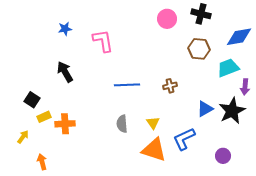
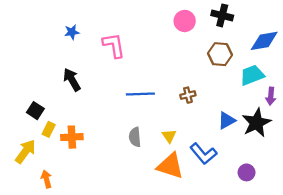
yellow rectangle: (44, 117) -> (49, 129), turned -40
yellow arrow: (23, 137) -> (25, 151), size x1.6
blue L-shape: (184, 139) -> (203, 154), turned -105

